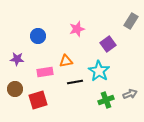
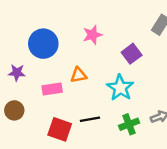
blue circle: (38, 36) -> (43, 44), size x1.5
black line: (75, 82) -> (90, 119), moved
red square: (38, 100) -> (60, 129), moved, turned 36

